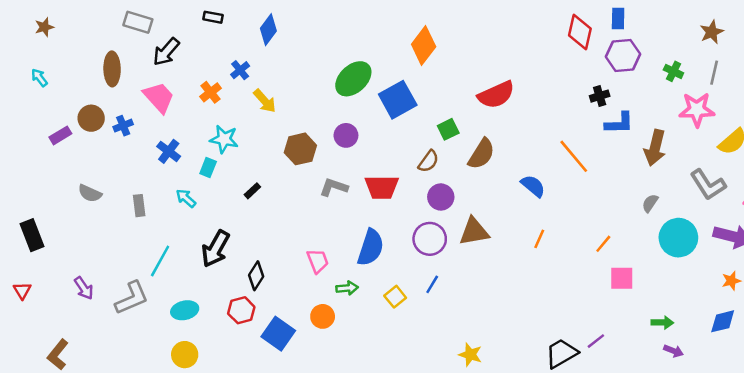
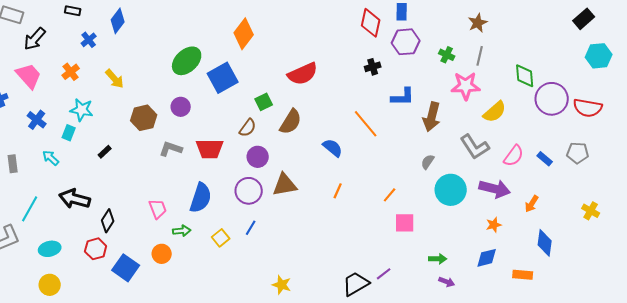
blue cross: (240, 70) -> (89, 40), moved
black cross: (600, 96) -> (373, 67), moved
black arrow: (215, 249) -> (75, 199), turned 76

